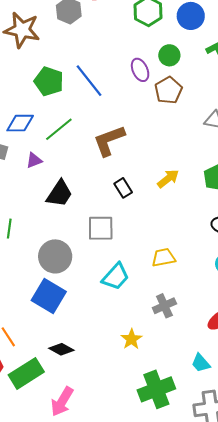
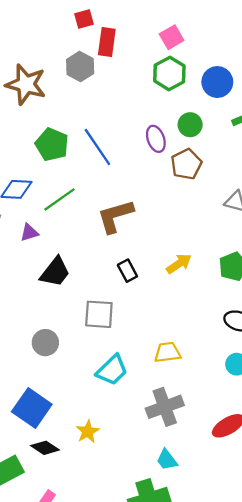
gray circle: (55, 256) -> (45, 343), size x0.7
blue square: (49, 296) -> (32, 408), moved
gray cross: (164, 306) -> (165, 407), size x1.4
yellow star: (131, 339) -> (88, 432), moved
cyan trapezoid: (201, 363) -> (167, 460), moved

